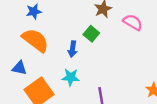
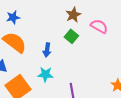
green square: (91, 34) -> (71, 36), moved

